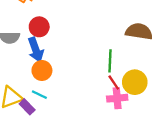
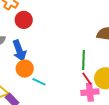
red circle: (39, 27) -> (24, 20), moved
cyan line: (39, 95) -> (39, 82), moved

